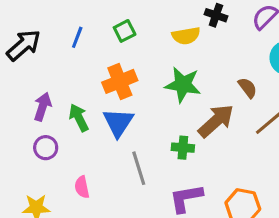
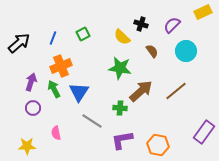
yellow semicircle: (186, 36) -> (122, 37), turned 54
orange cross: (120, 81) -> (61, 66), moved
brown semicircle: (248, 88) -> (152, 51), moved
gray line: (139, 168) -> (92, 121), turned -40

